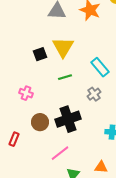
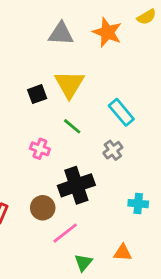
green line: (65, 77) -> (72, 126), turned 56
pink cross: (26, 93) -> (40, 149), moved
brown circle: (40, 122) -> (43, 208), moved

